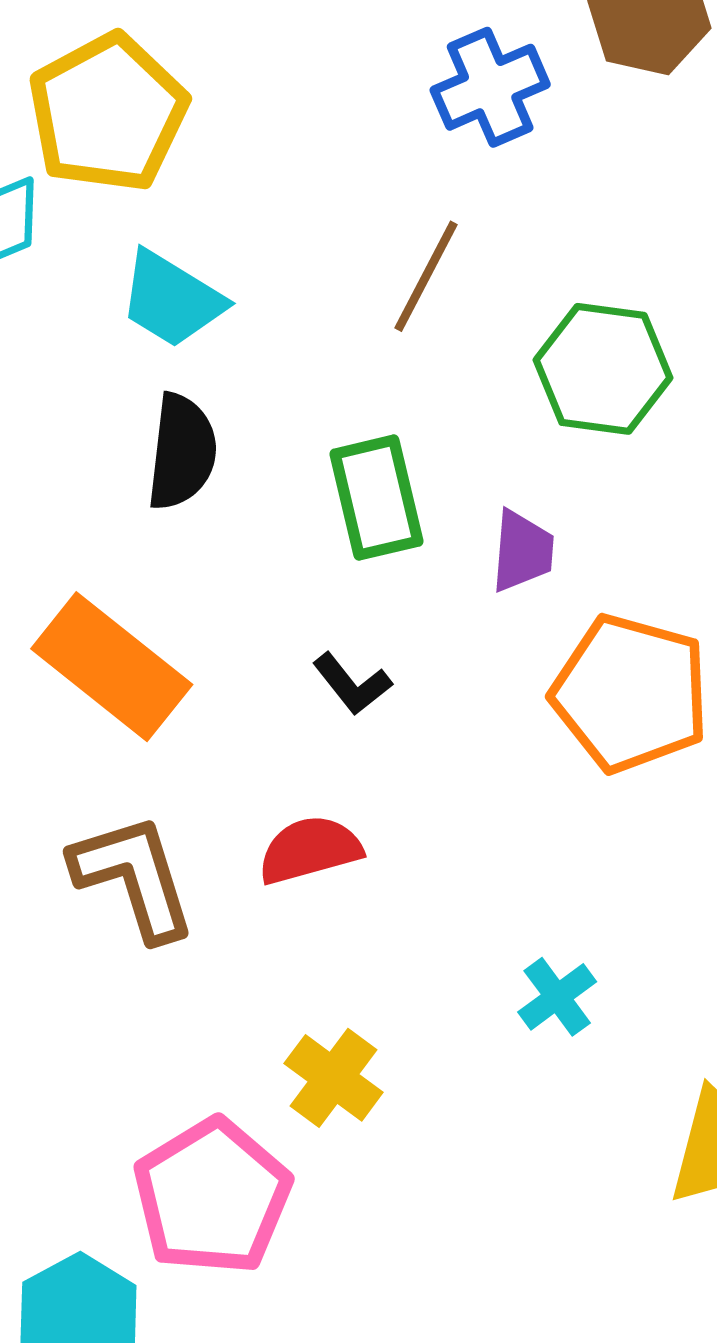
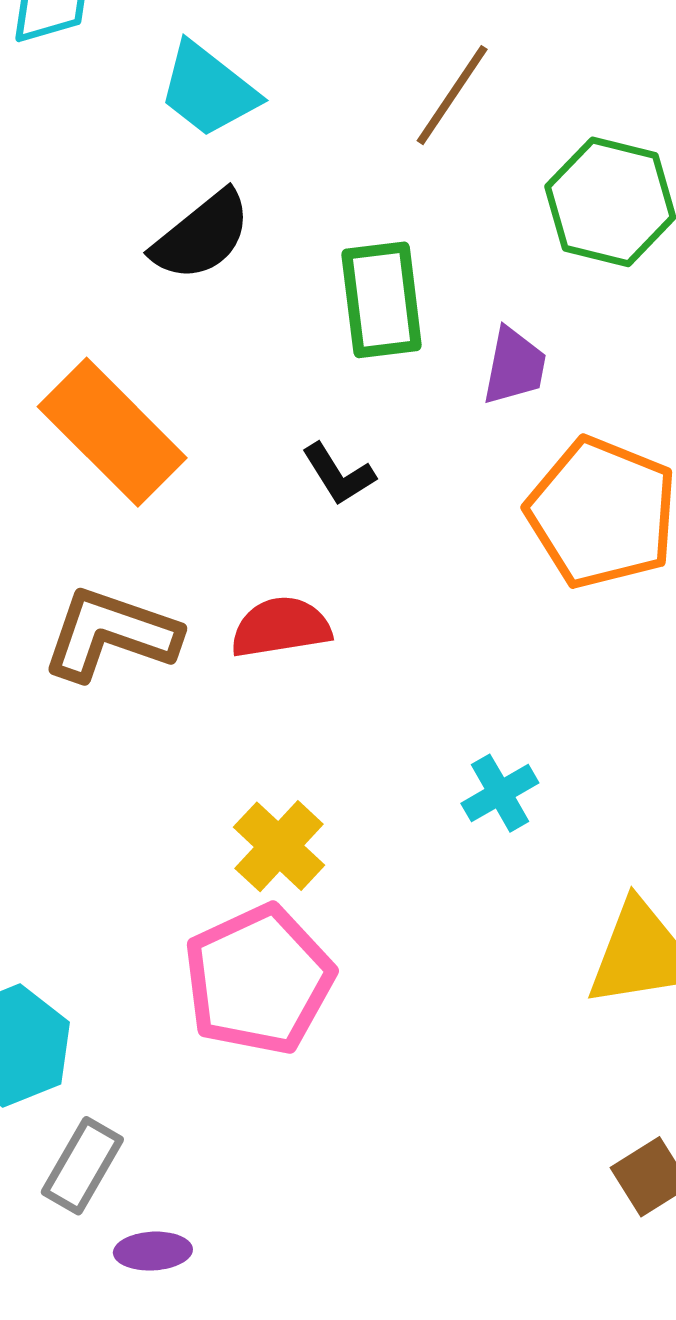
black semicircle: (182, 452) -> (202, 236), turned 38
brown L-shape: (134, 877) -> (111, 634), turned -60
pink pentagon: (212, 1197) -> (259, 980), moved

